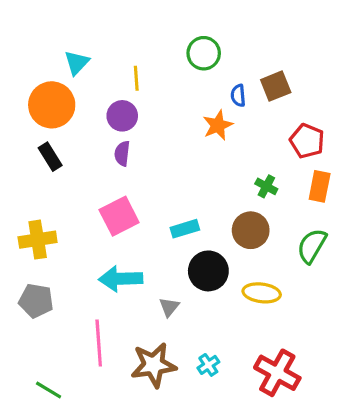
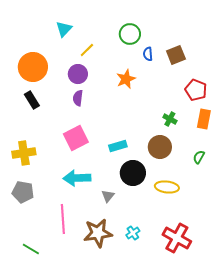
cyan triangle: (77, 63) -> (64, 29), moved
yellow line: (136, 78) -> (87, 50), turned 49
blue semicircle: (238, 95) -> (148, 54), moved
orange star: (218, 125) -> (126, 79), moved
green semicircle: (312, 246) -> (199, 157), size x0.6

